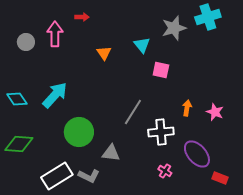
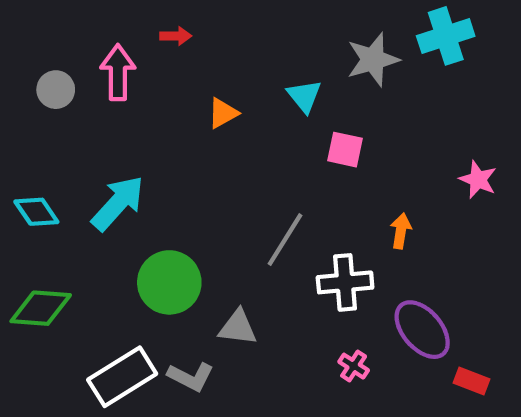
orange triangle: (104, 53) -> (223, 113), turned 35
pink star: (215, 112) -> (478, 180), moved

